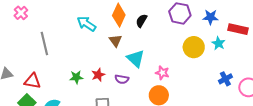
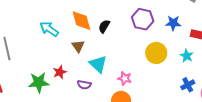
orange diamond: (119, 15) -> (81, 21), turned -40
cyan star: (218, 43) -> (187, 56), moved
red star: (98, 75) -> (60, 72), moved
green star: (76, 77) -> (39, 82), size x1.5

